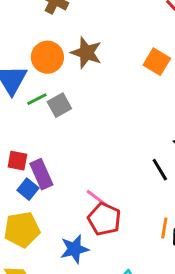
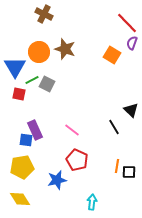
gray square: (59, 105) -> (47, 84), turned -35
red square: (17, 161) -> (19, 94), moved
blue square: (28, 189) -> (26, 140), turned -32
pink line: (97, 198) -> (72, 130), moved

